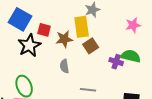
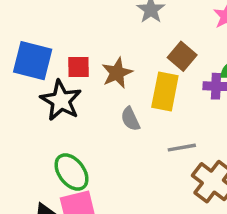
yellow rectangle: (82, 27) -> (165, 91), moved, turned 35
brown square: (91, 46) -> (182, 56), moved

